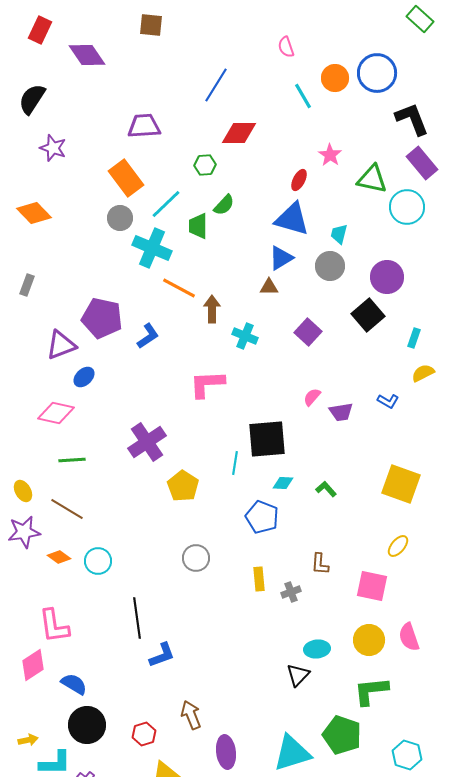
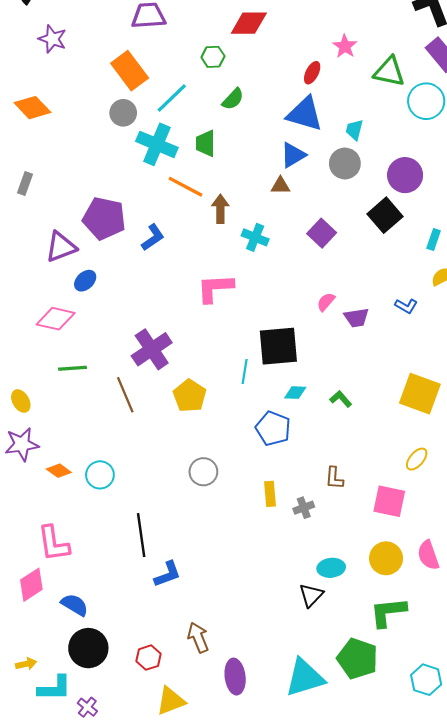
green trapezoid: (198, 226) -> (206, 143), moved
brown line: (67, 509) -> (125, 395), moved, turned 36

